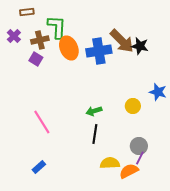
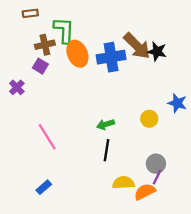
purple cross: (14, 36) -> (17, 87), moved

